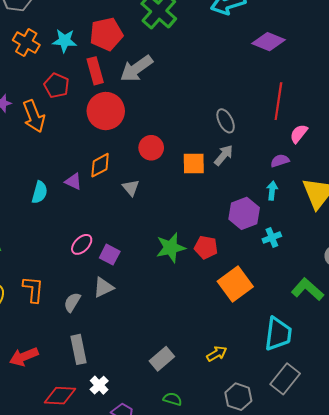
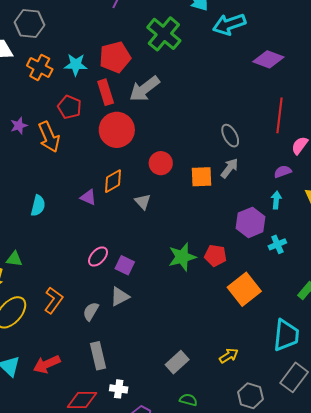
cyan semicircle: (40, 192) -> (38, 206), moved
orange L-shape: (33, 289) -> (53, 300), turned 32
white cross: (99, 385) -> (119, 389), turned -36

